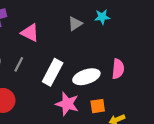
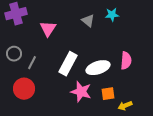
gray triangle: (75, 24) -> (88, 21), turned -48
pink triangle: (30, 33) -> (48, 29), turned 36
gray line: (19, 64) -> (32, 63), moved

